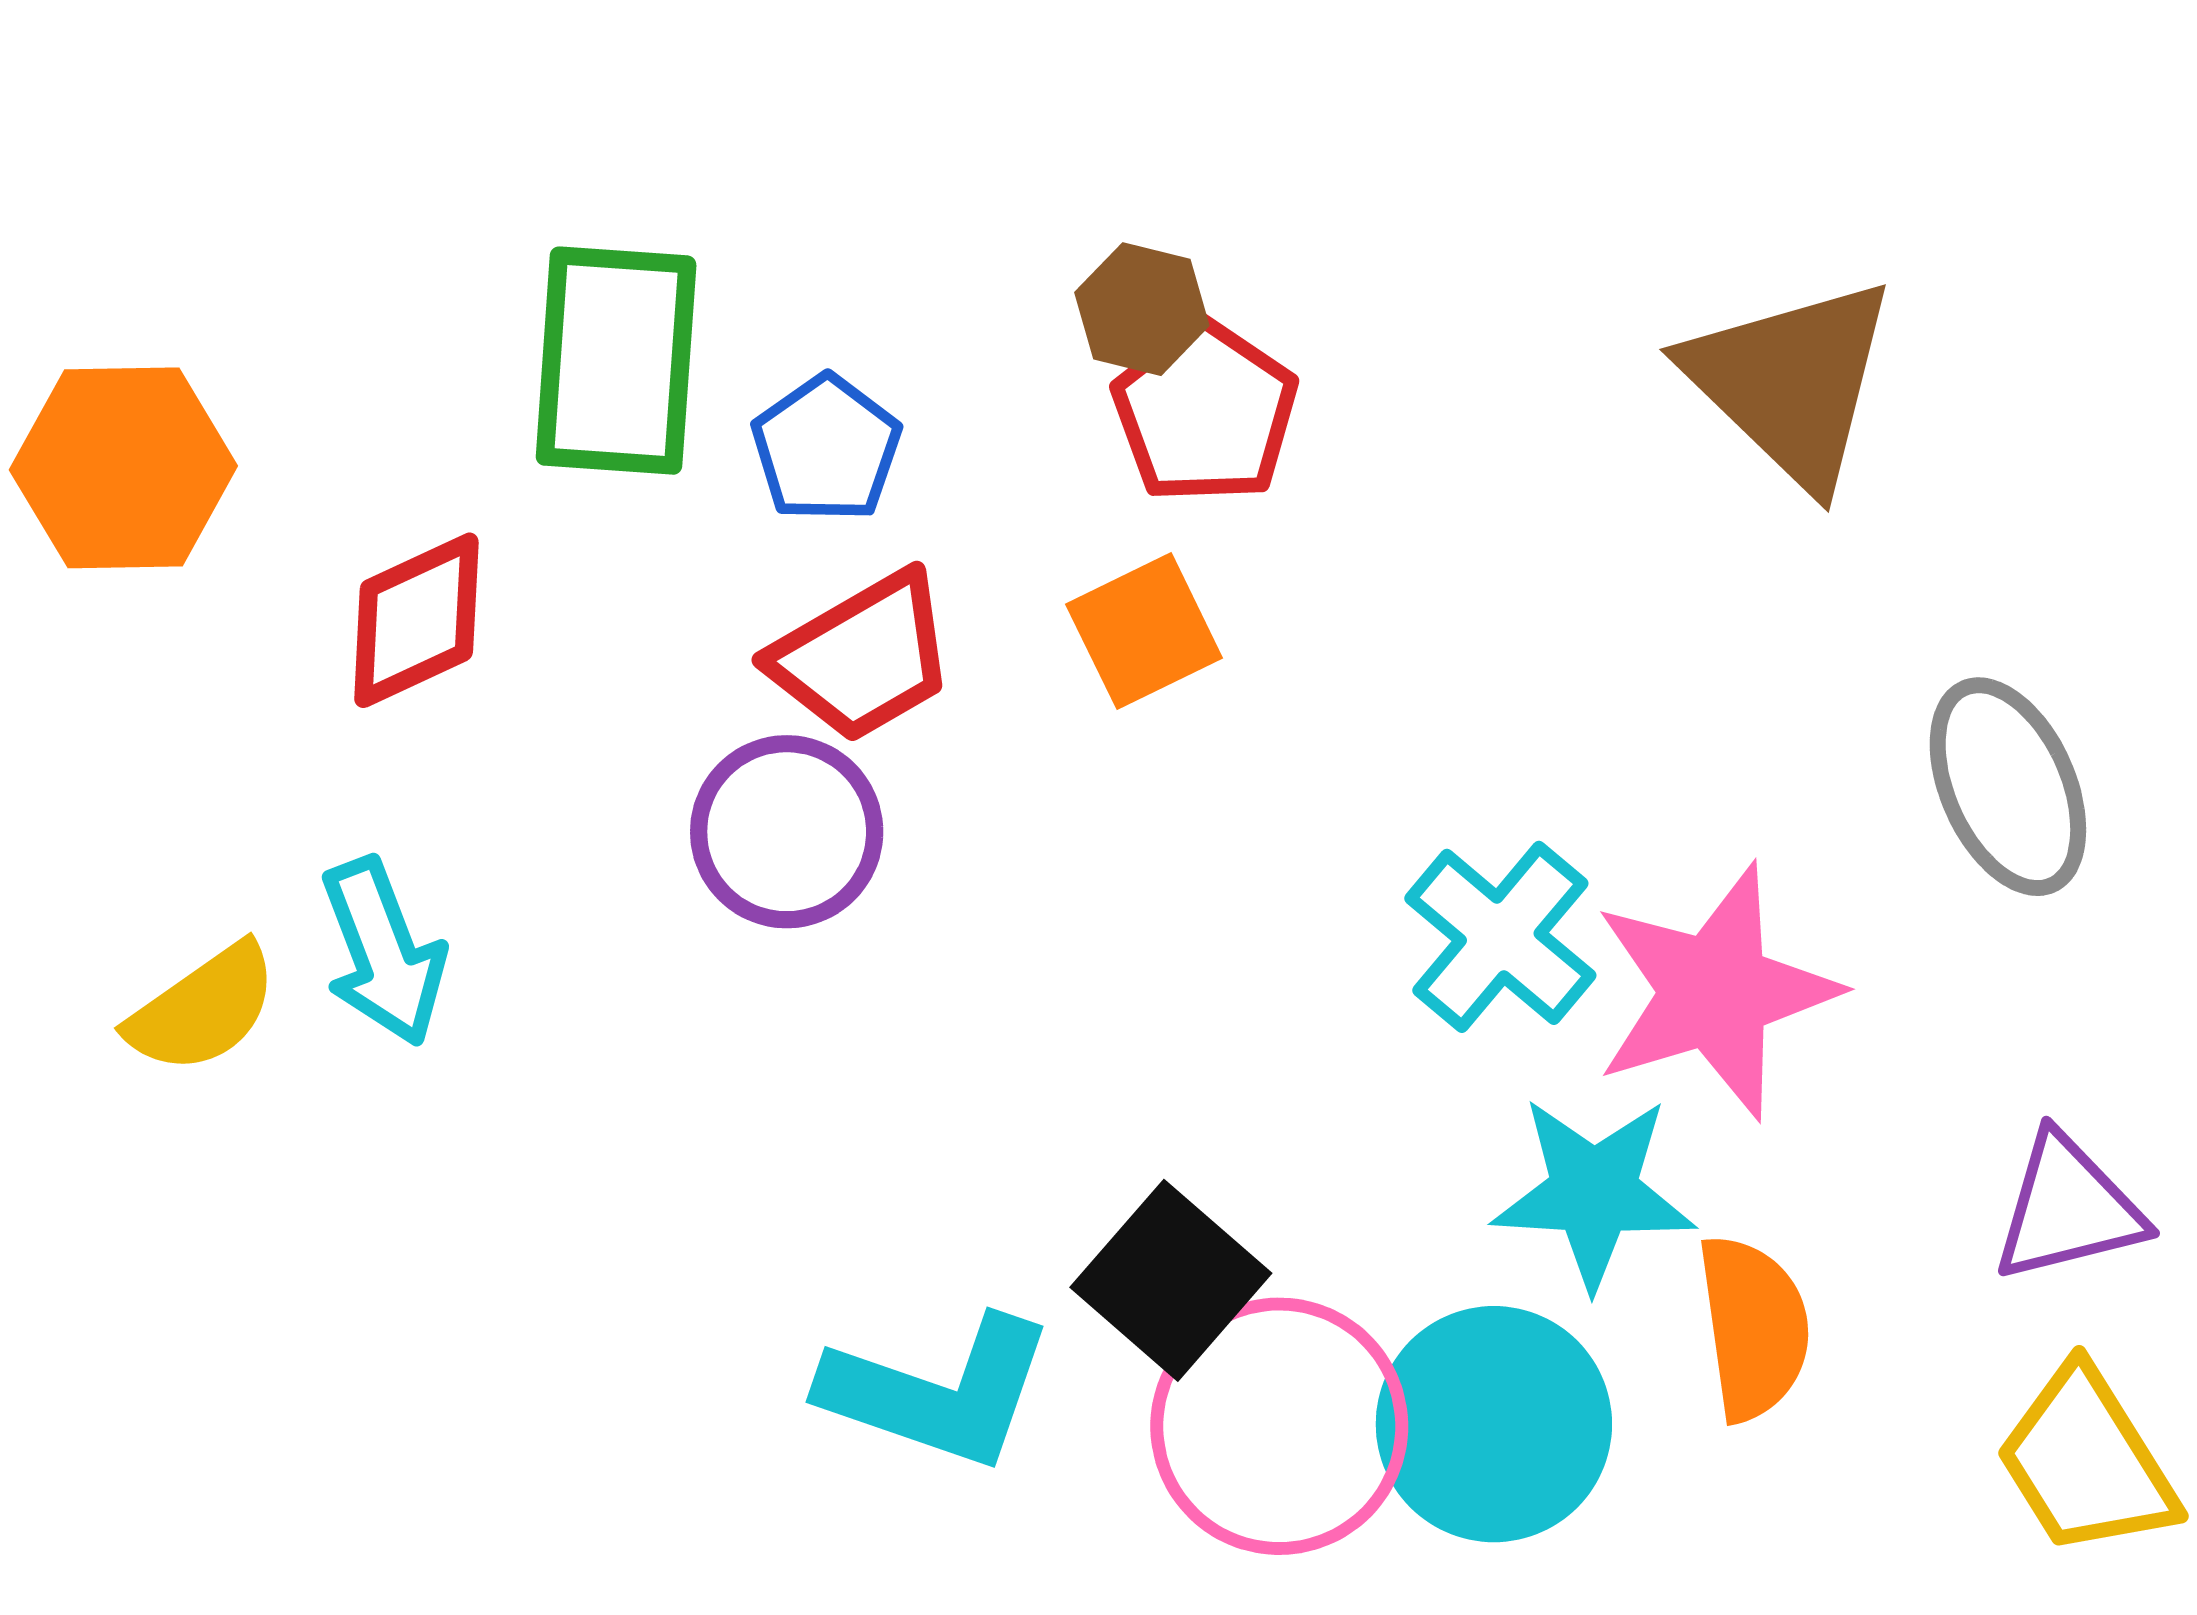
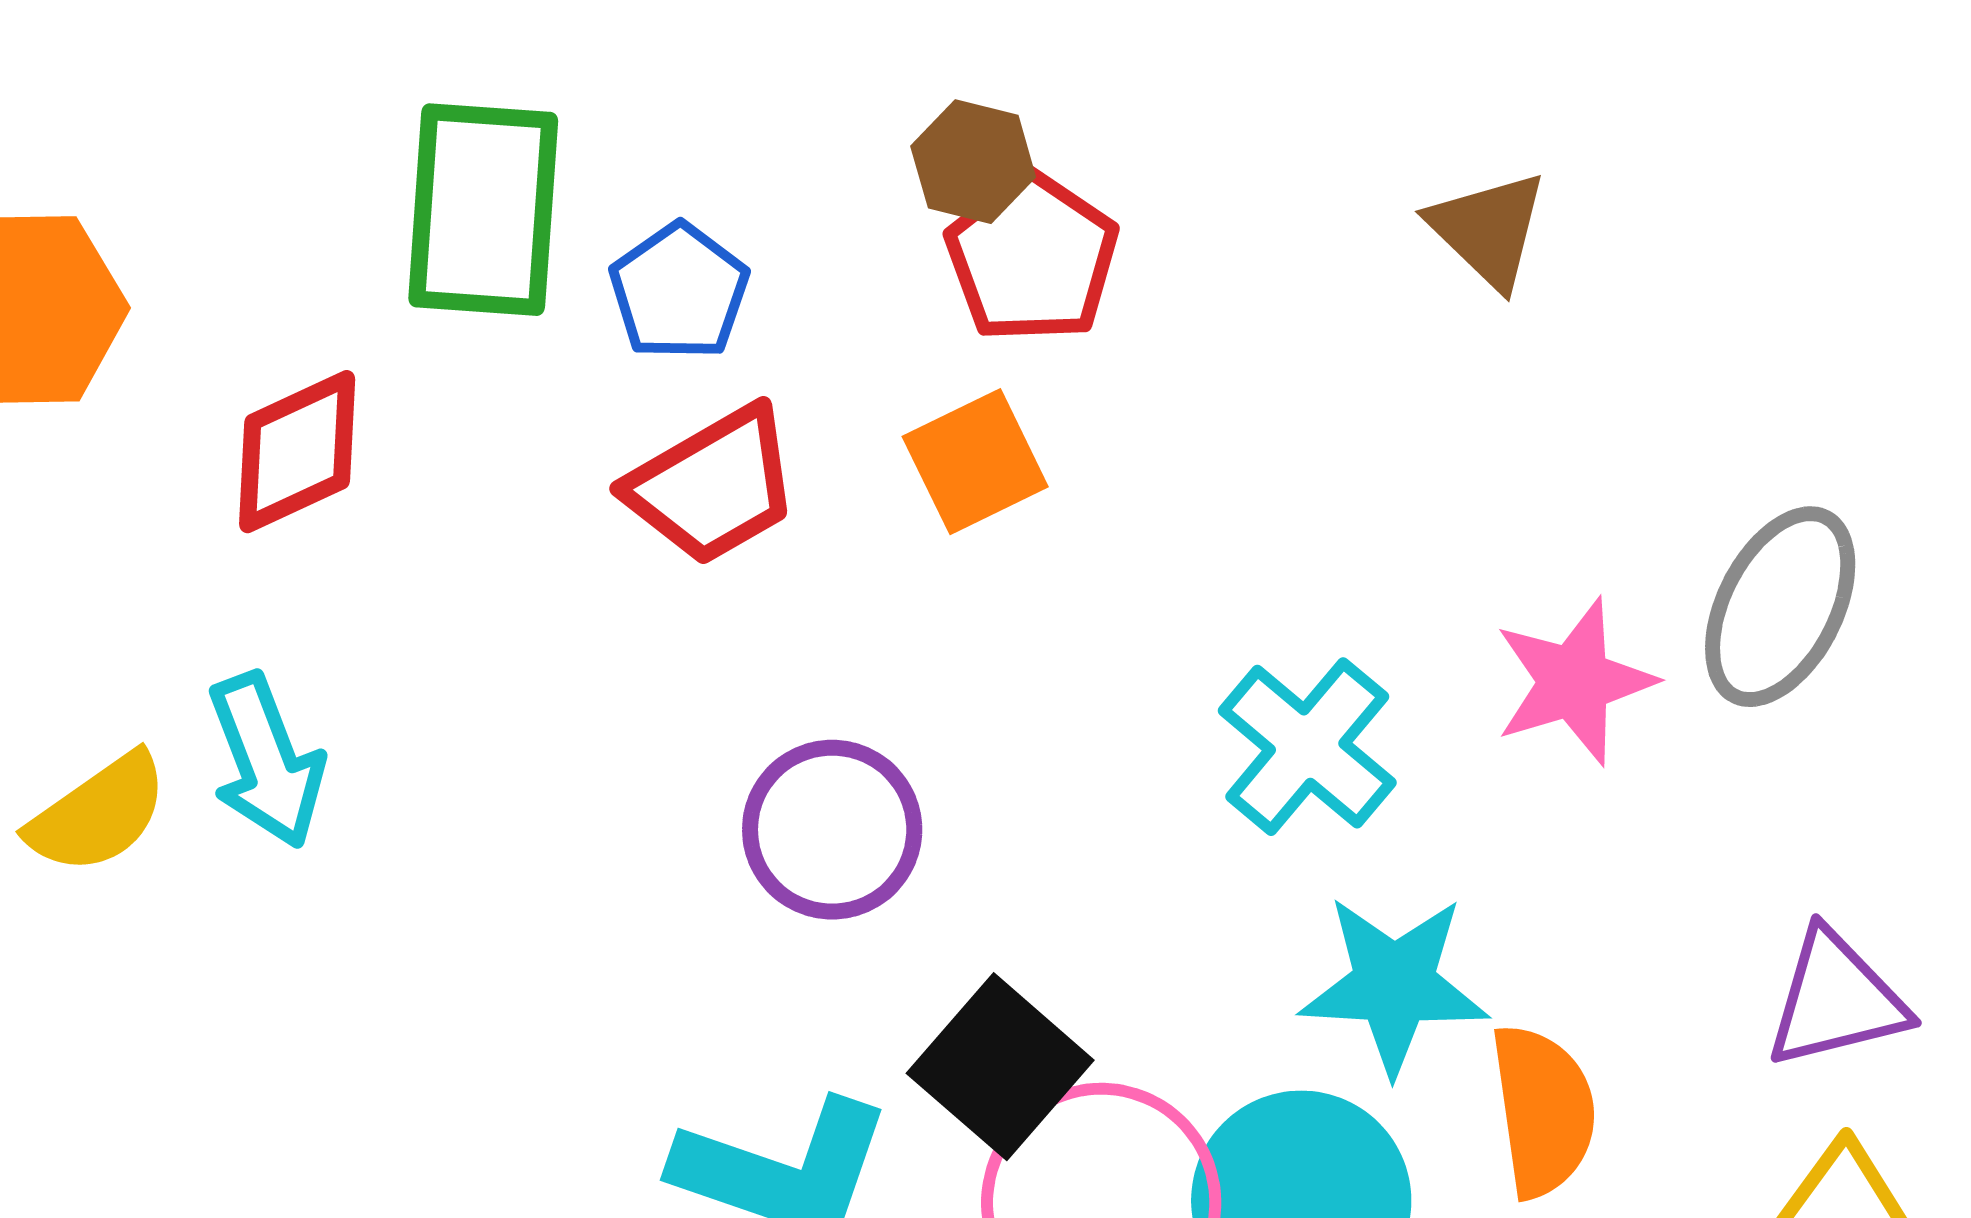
brown triangle: (1791, 382) -> (1488, 230), moved, size x0.6
gray ellipse: (2008, 787) -> (1780, 607), turned 51
purple circle: (787, 832) -> (832, 830), moved
pink star: (1715, 992) -> (1574, 682), moved, size x0.7

